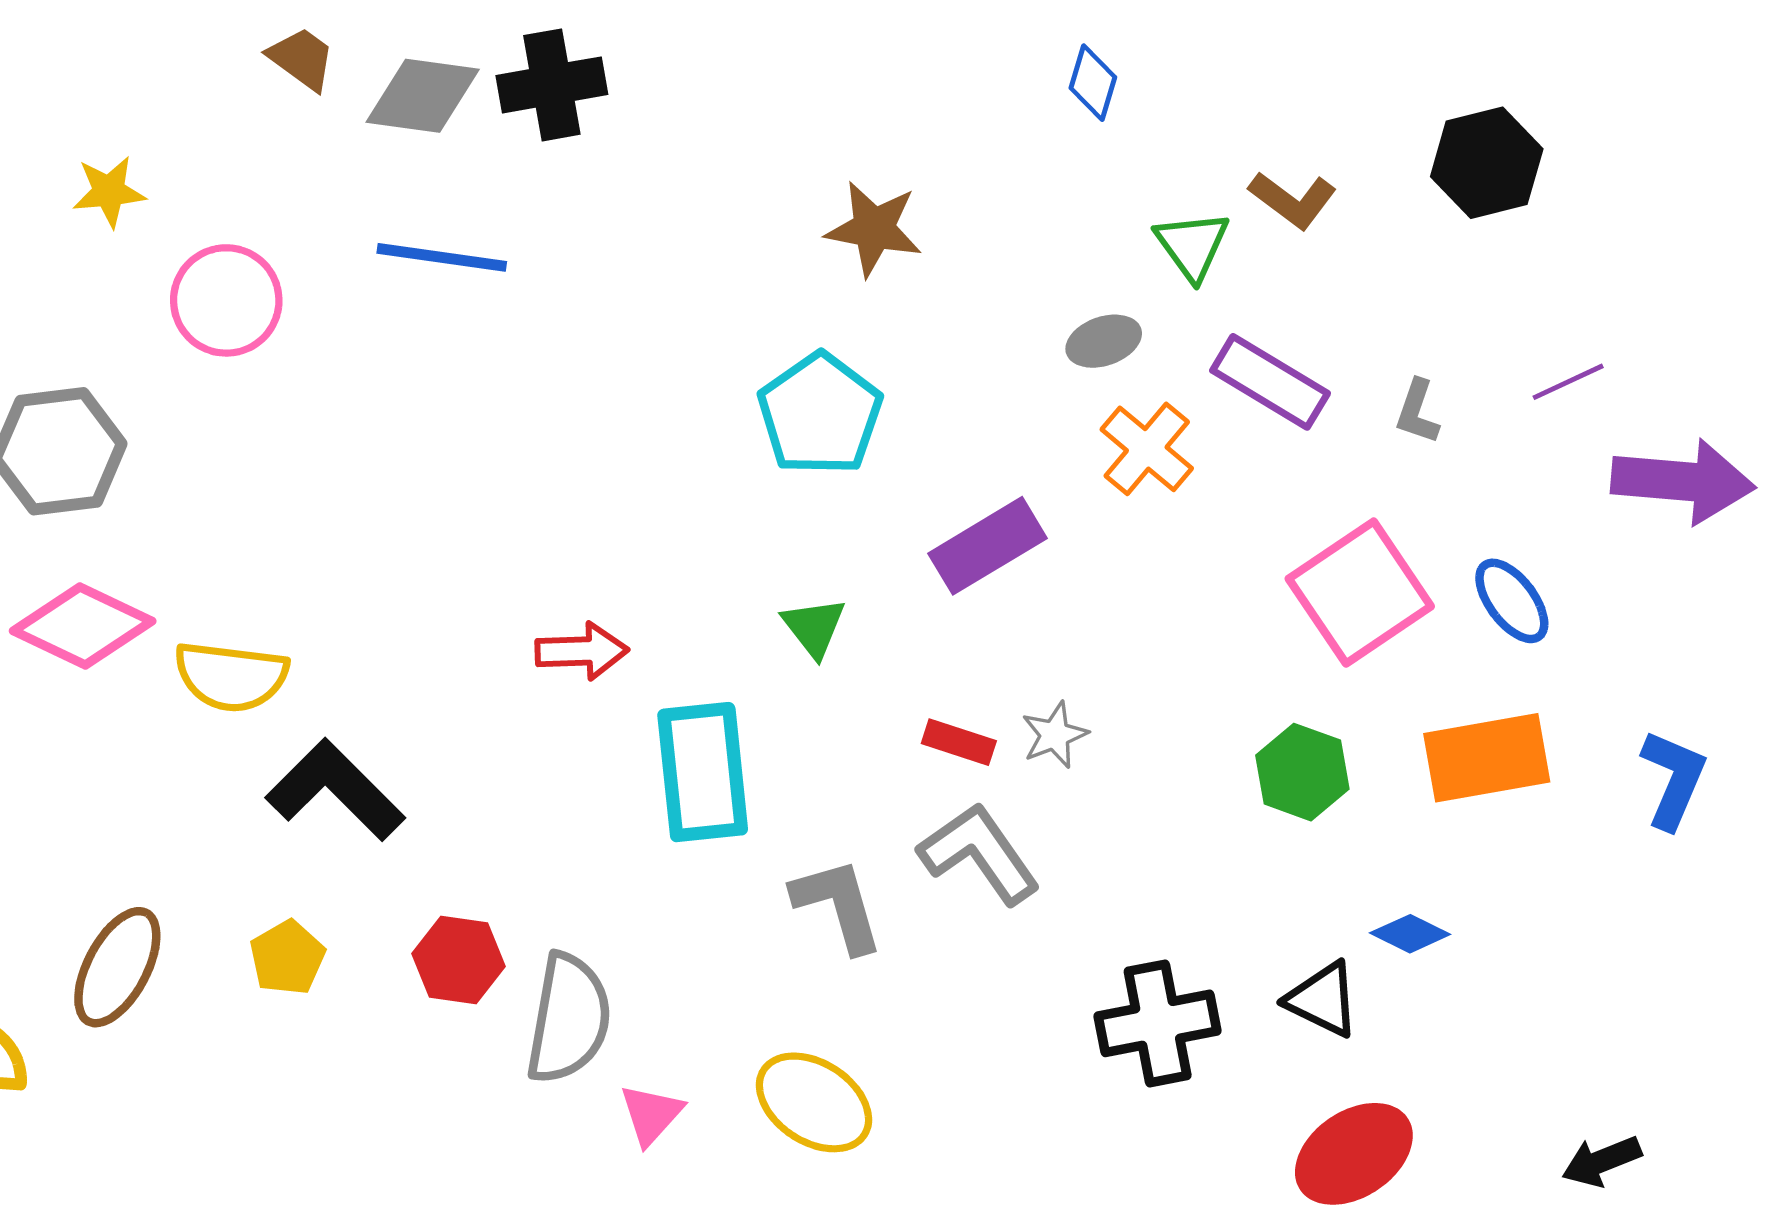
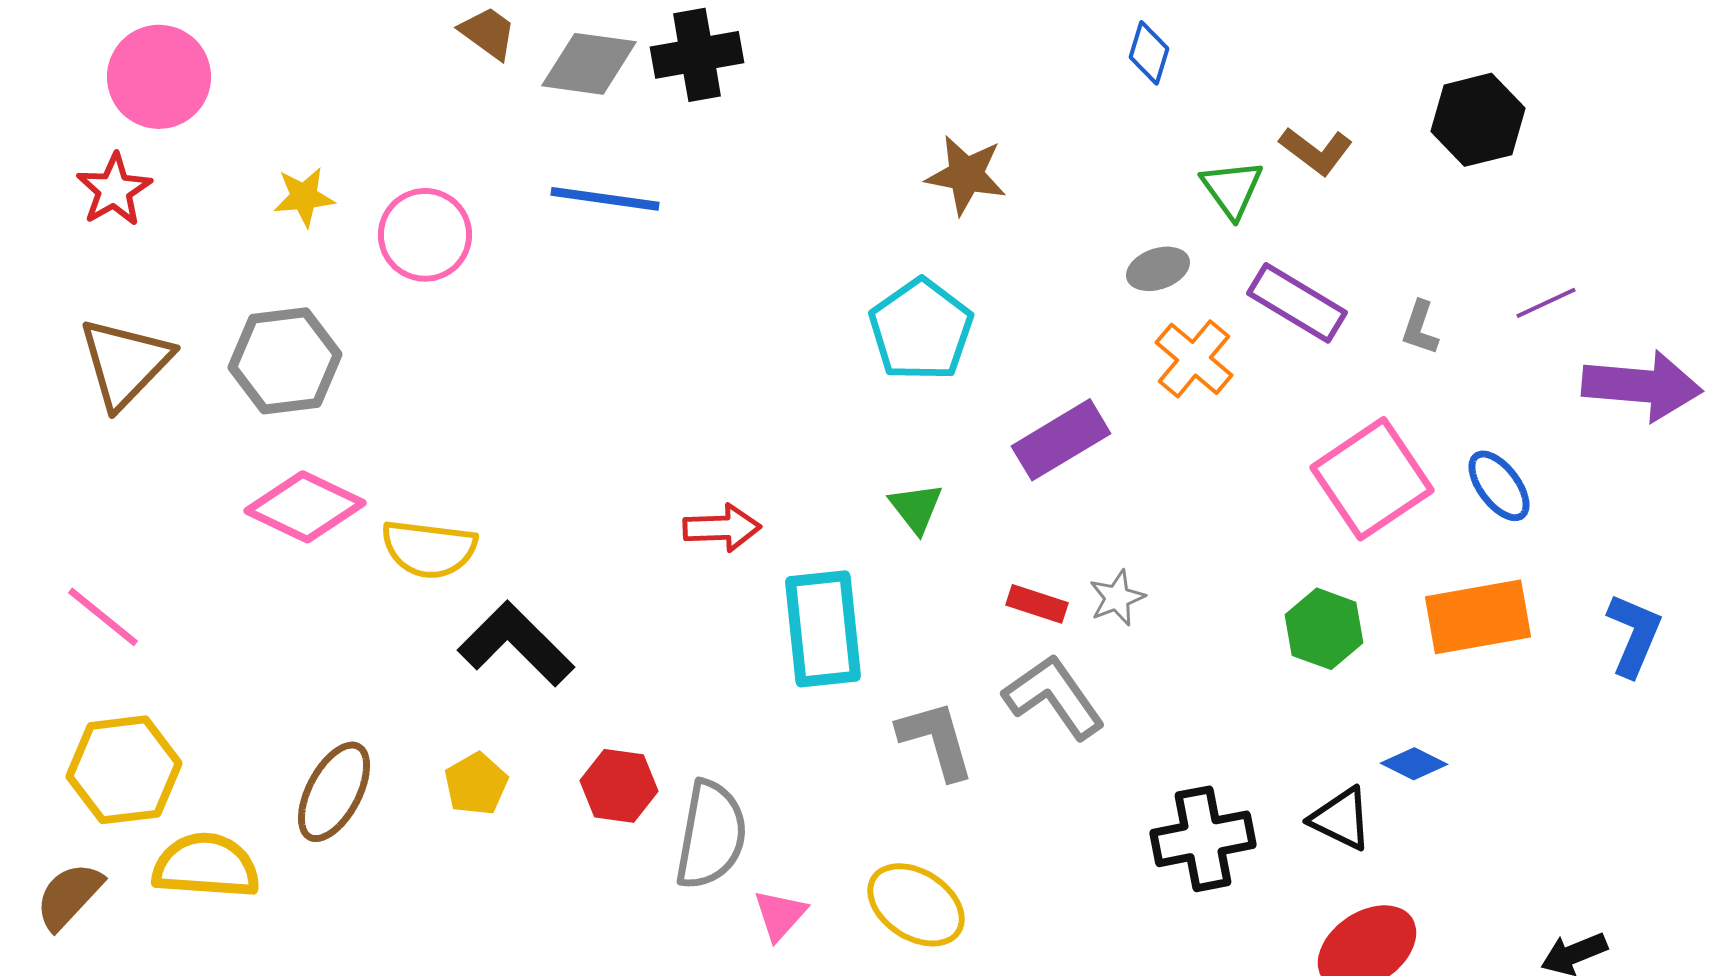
yellow star: (109, 192) -> (304, 197), moved

